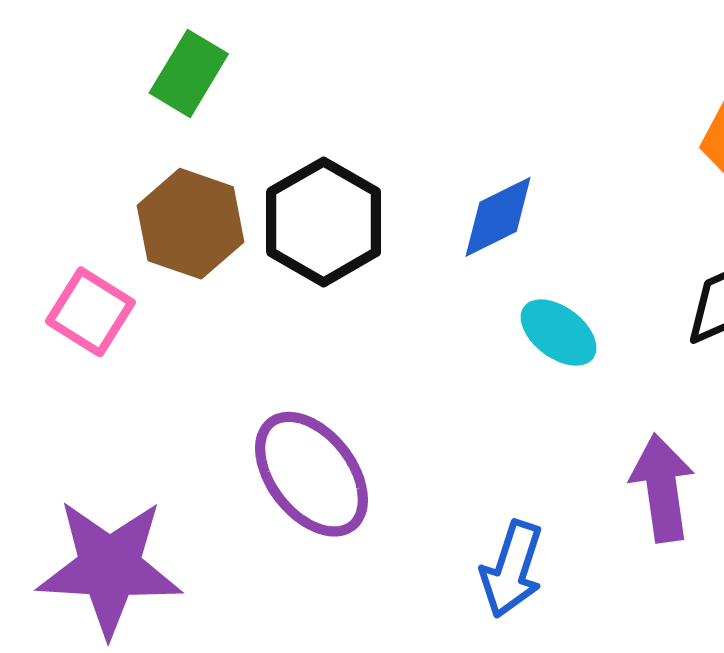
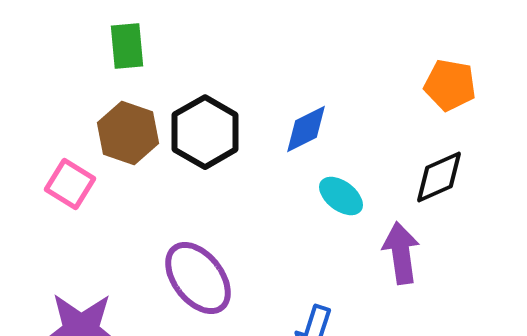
green rectangle: (189, 73) -> (127, 46), turned -36
purple arrow: (662, 488) -> (401, 253), moved

